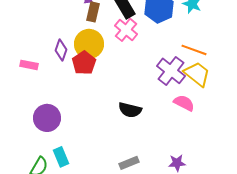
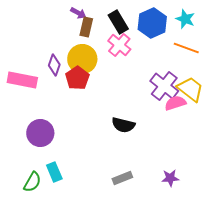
orange line: (194, 50) -> (186, 48), moved
pink rectangle: (29, 65) -> (22, 80), size x1.6
pink semicircle: (184, 103) -> (175, 103), moved, turned -45

